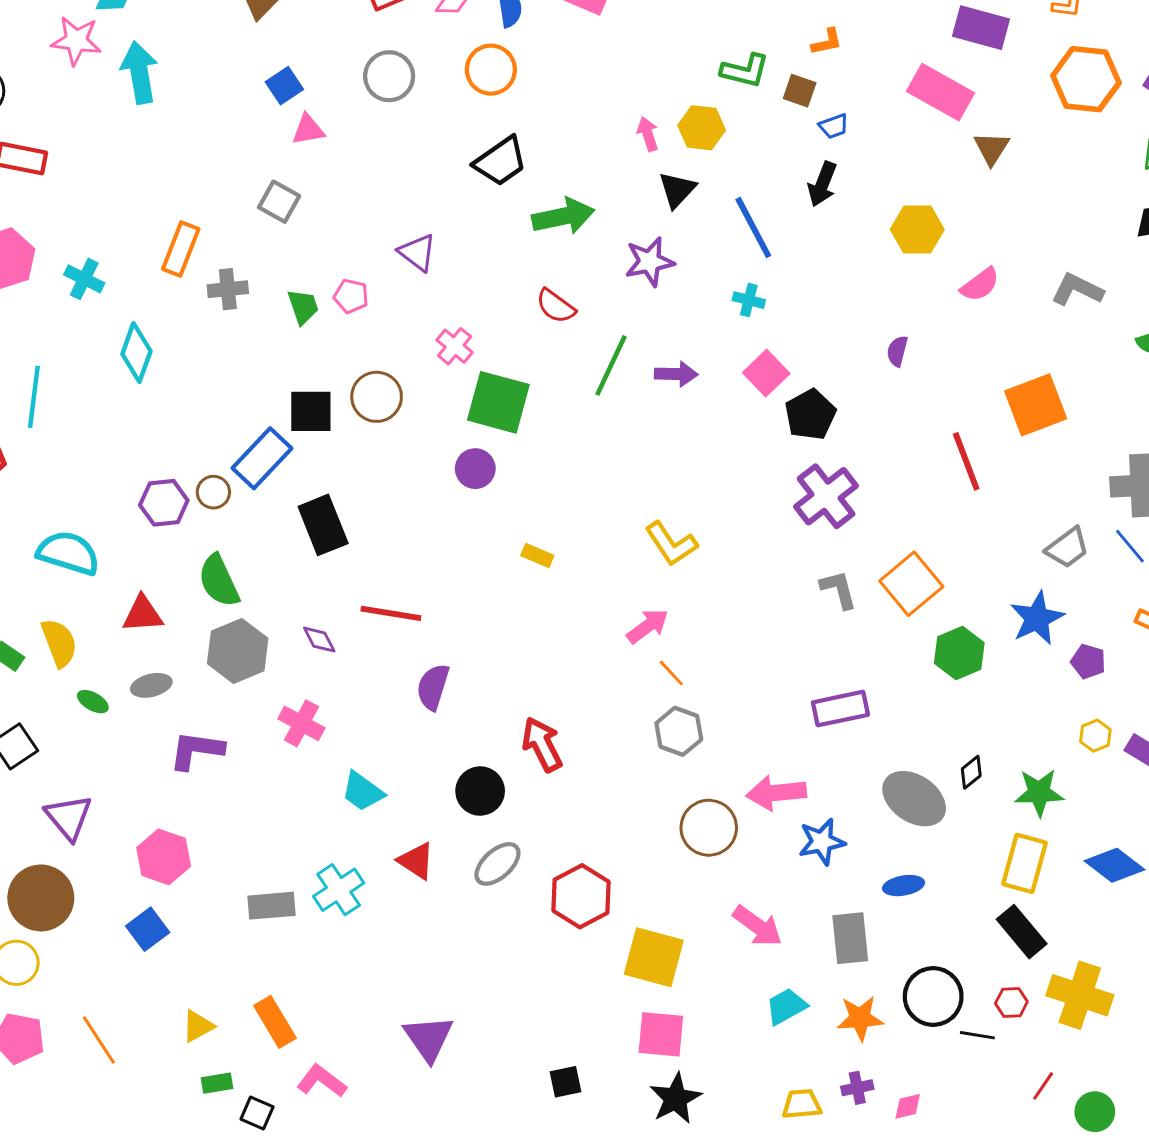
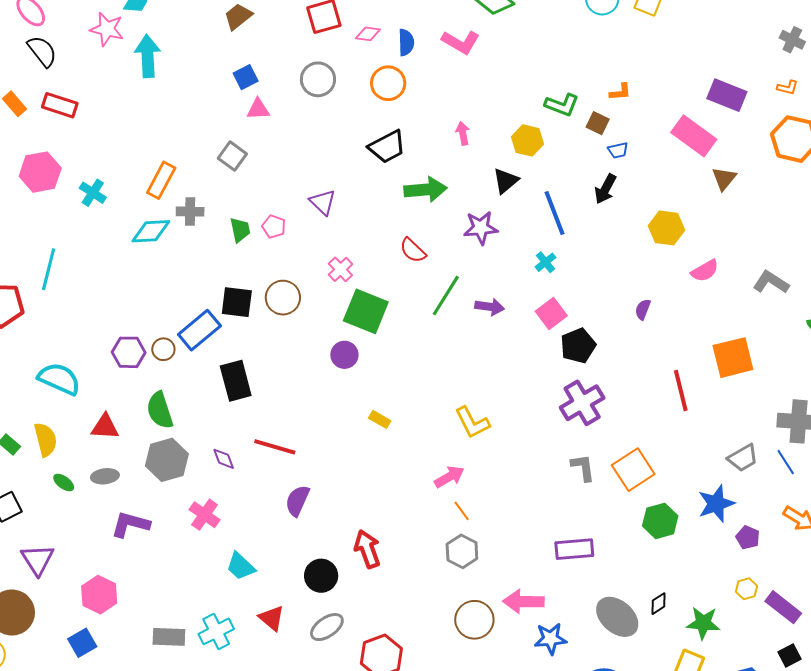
pink arrow: (648, 134) -> (463, 133), moved
cyan cross: (749, 300) -> (545, 262), turned 30
cyan diamond: (136, 353) -> (151, 231), moved, turned 60

